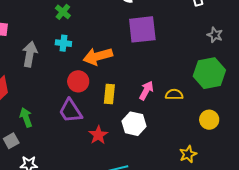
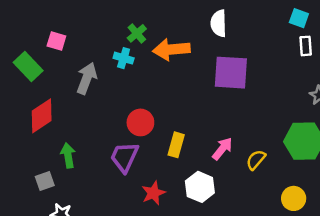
cyan cross: (63, 43) -> (124, 58), moved
orange arrow: (98, 56) -> (171, 49), moved
yellow semicircle: (174, 94) -> (256, 160), turned -60
purple trapezoid: (70, 111) -> (124, 157), turned 48

